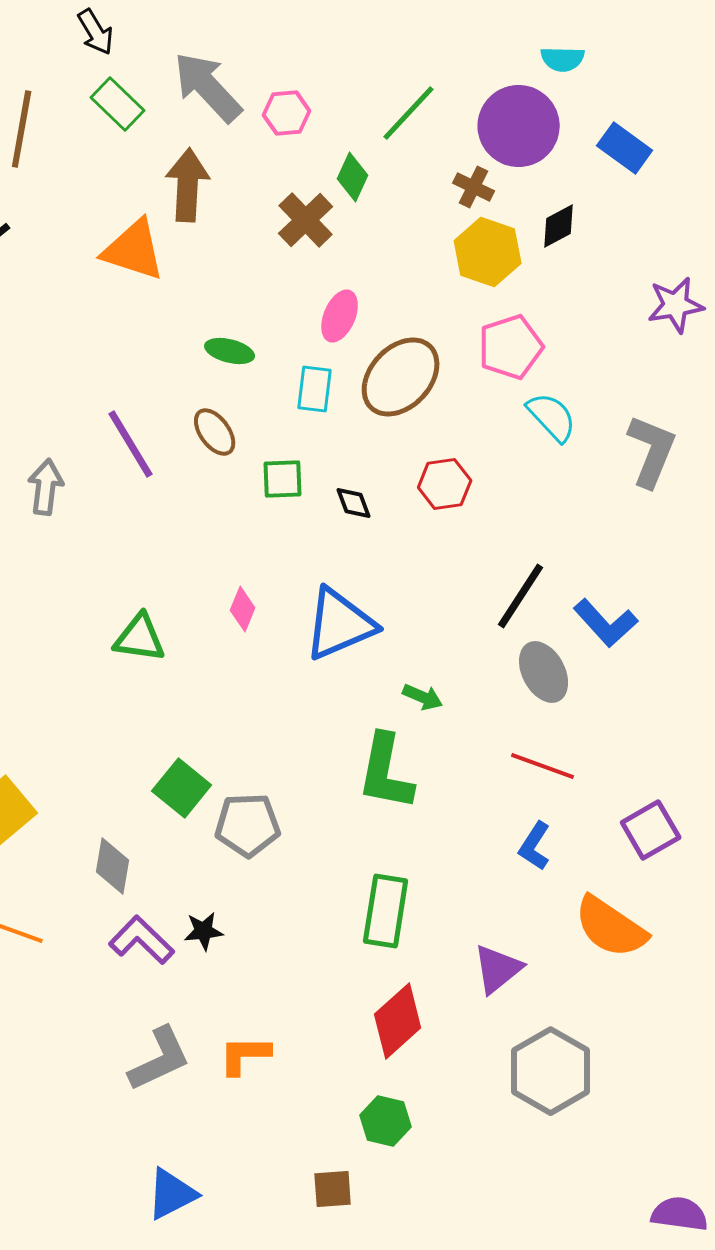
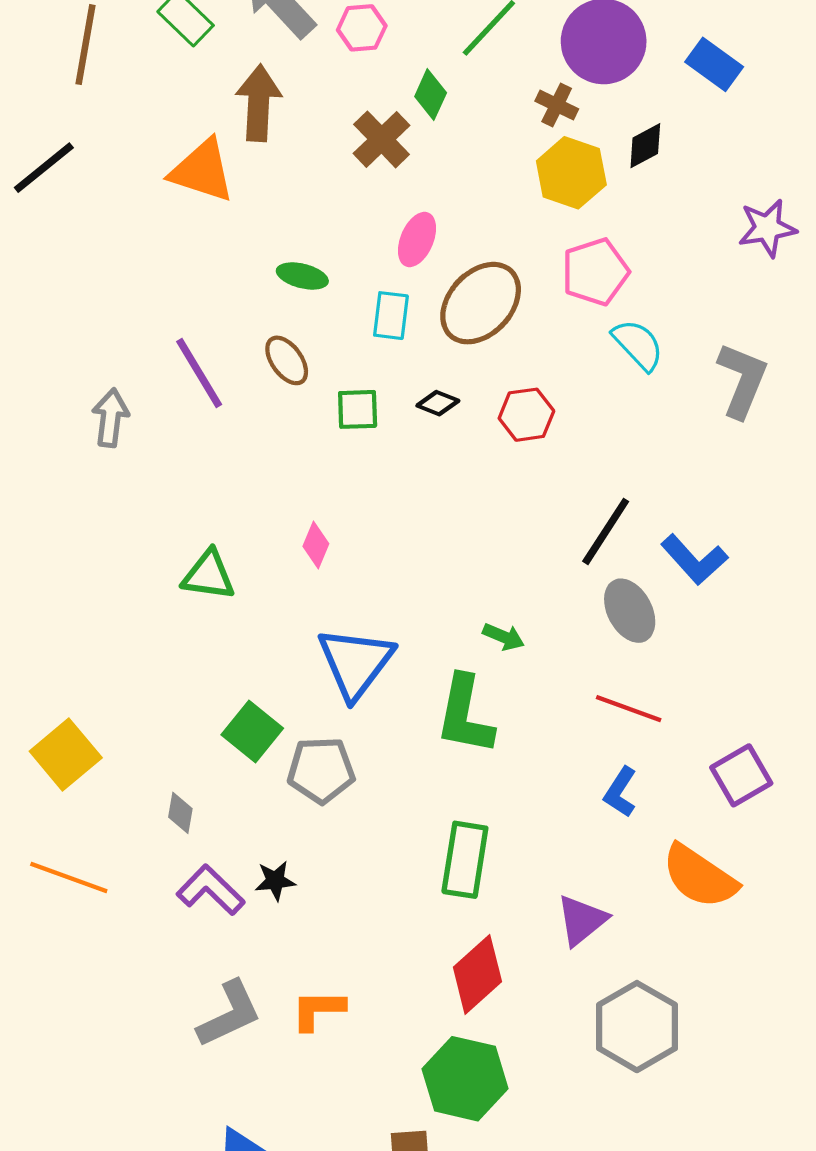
black diamond: (354, 503) -> (438, 403), moved, turned -48
blue triangle: (340, 624) -> (355, 663), moved, turned -30
gray diamond: (113, 866) -> (180, 813), size x0.7
green hexagon: (386, 1121) -> (465, 1079), size x1.6

